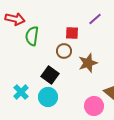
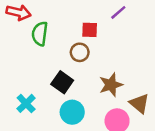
brown star: (88, 63) -> (111, 85), moved
cyan circle: (48, 97) -> (72, 112), moved

